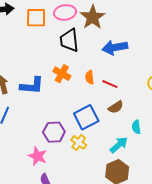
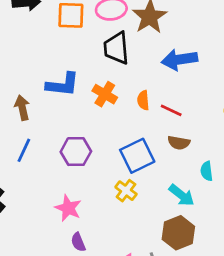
blue L-shape: (32, 86) -> (63, 85), moved
brown semicircle: (116, 107) -> (179, 143), turned 42
purple hexagon: (54, 132) -> (76, 152), moved
cyan arrow: (119, 145) -> (182, 195), turned 78

